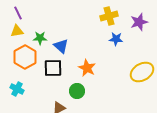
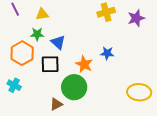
yellow triangle: (17, 31) -> (42, 14), moved
blue star: (116, 39) -> (107, 53), moved
yellow ellipse: (142, 72) -> (139, 92), moved, turned 35
green circle: (77, 91) -> (74, 87), size x1.6

